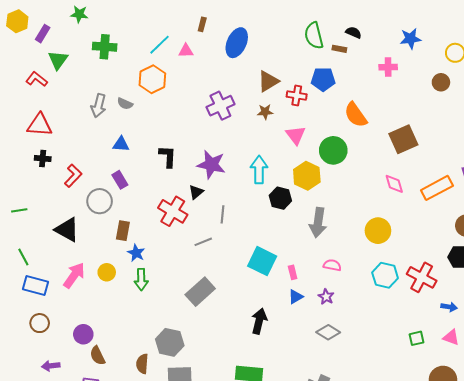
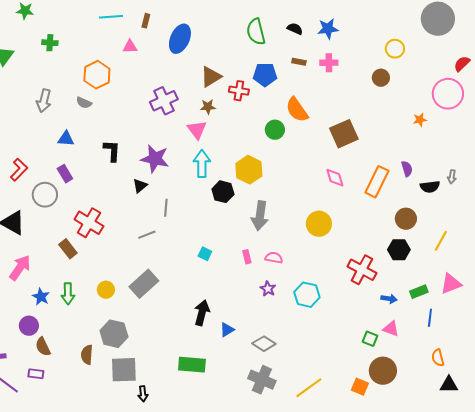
blue star: (410, 39) -> (328, 29), moved
cyan line: (160, 45) -> (111, 17), moved, turned 40
green cross: (105, 47) -> (50, 43), size x0.7
brown rectangle: (339, 49) -> (299, 62), moved
gray semicircle: (125, 104) -> (84, 103), moved
pink triangle: (296, 135) -> (197, 130), moved
green circle: (333, 150) -> (275, 130), moved, size x0.7
orange rectangle: (437, 188) -> (377, 182), turned -36
red cross: (173, 211) -> (89, 223), moved
brown rectangle: (123, 231) -> (68, 249), moved, turned -48
blue star: (136, 253) -> (41, 297), moved
cyan square: (262, 261) -> (205, 254), size x0.5
yellow circle: (107, 272) -> (106, 290), moved
pink rectangle: (293, 272) -> (247, 257), moved
cyan hexagon: (385, 275) -> (307, 295), moved
green arrow: (141, 279) -> (68, 294), moved
blue triangle: (296, 297) -> (227, 330), moved
gray diamond: (328, 332) -> (264, 344), moved
green square: (417, 338) -> (370, 339), moved, turned 35

